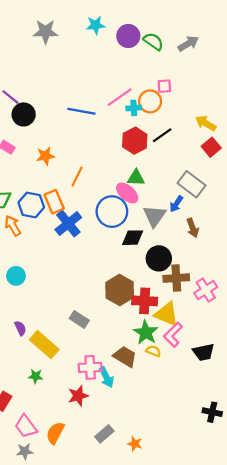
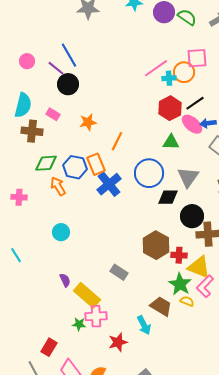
pink square: (164, 86) -> (197, 58), size x1.5
blue line: (81, 111) -> (69, 55), moved, turned 50
pink ellipse: (127, 193) -> (192, 124), moved
blue arrow: (176, 204) -> (208, 123), moved, turned 49
red cross: (145, 301) -> (179, 255), size x0.7
pink cross: (90, 367) -> (96, 316), moved

